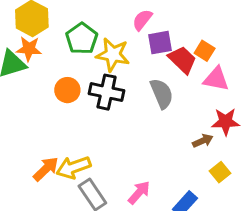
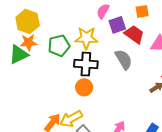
green pentagon: (82, 38) -> (59, 46), moved, turned 30
orange square: (205, 51) -> (142, 11), moved, turned -32
orange circle: (67, 90) -> (84, 87), moved

